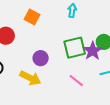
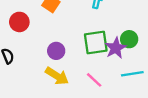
yellow arrow: (30, 78) -> (57, 76), moved

